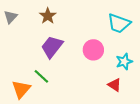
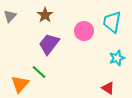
cyan trapezoid: (119, 23) -> (112, 22), turned 80
pink circle: (93, 50) -> (84, 31), moved
red triangle: (115, 85) -> (108, 88), moved

